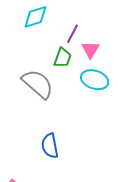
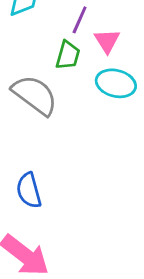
blue semicircle: (50, 146) -> (29, 190), moved

